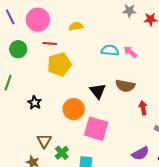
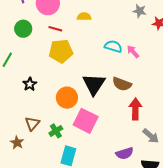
black triangle: (98, 91) -> (94, 84), size x1.4
red arrow: (143, 108) -> (135, 109), size x1.5
green cross: (62, 153) -> (56, 131), moved

